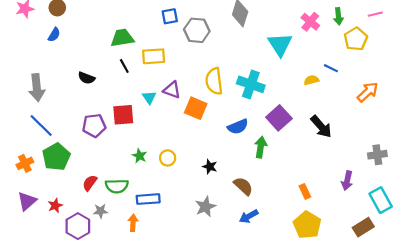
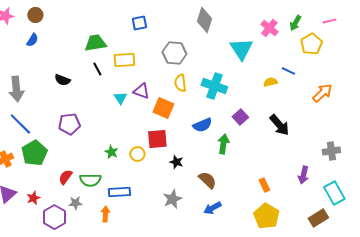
green arrow: (338, 16) -> (295, 23), turned 35
gray hexagon: (197, 30) -> (174, 53), moved
yellow semicircle: (214, 81) -> (180, 83), size x0.7
red square: (123, 115) -> (157, 139), moved
purple square: (279, 118) -> (240, 117), size x0.7

